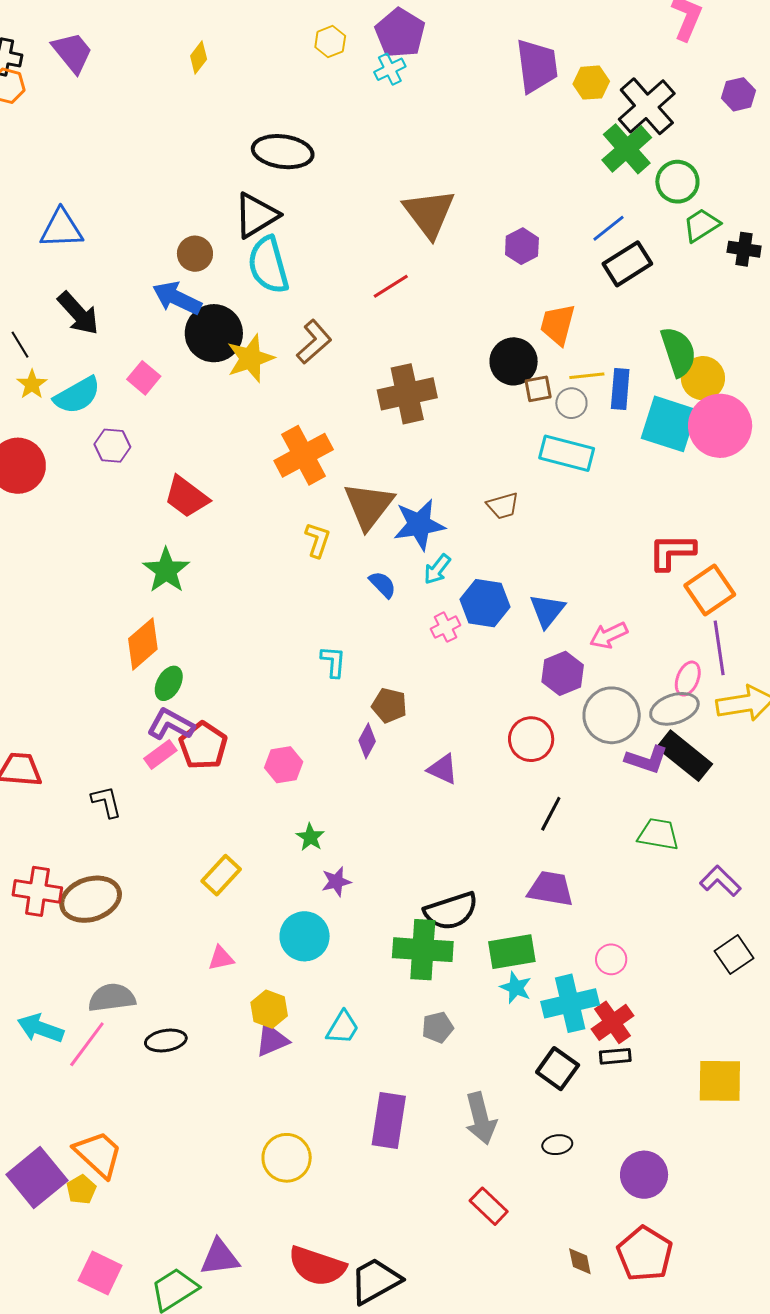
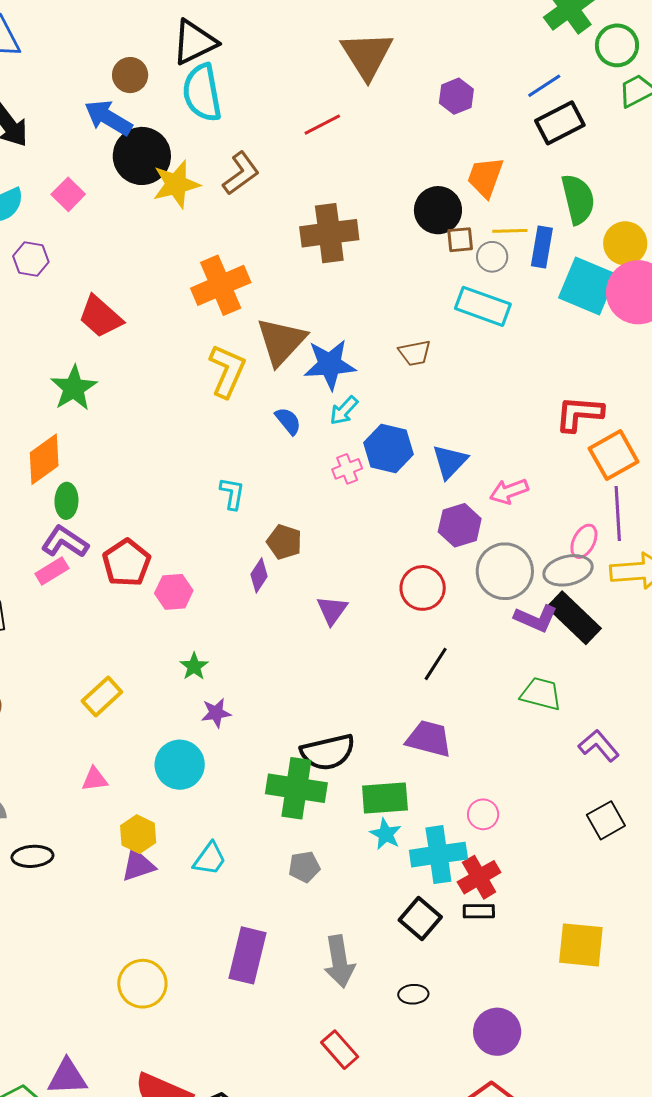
green semicircle: (678, 352) -> (578, 199), moved
yellow L-shape: (318, 540) -> (227, 371), size x1.5
green ellipse: (169, 683) -> (66, 501), turned -32
red pentagon: (203, 746) -> (127, 563), moved
purple triangle: (443, 769) -> (332, 610), turned 36

